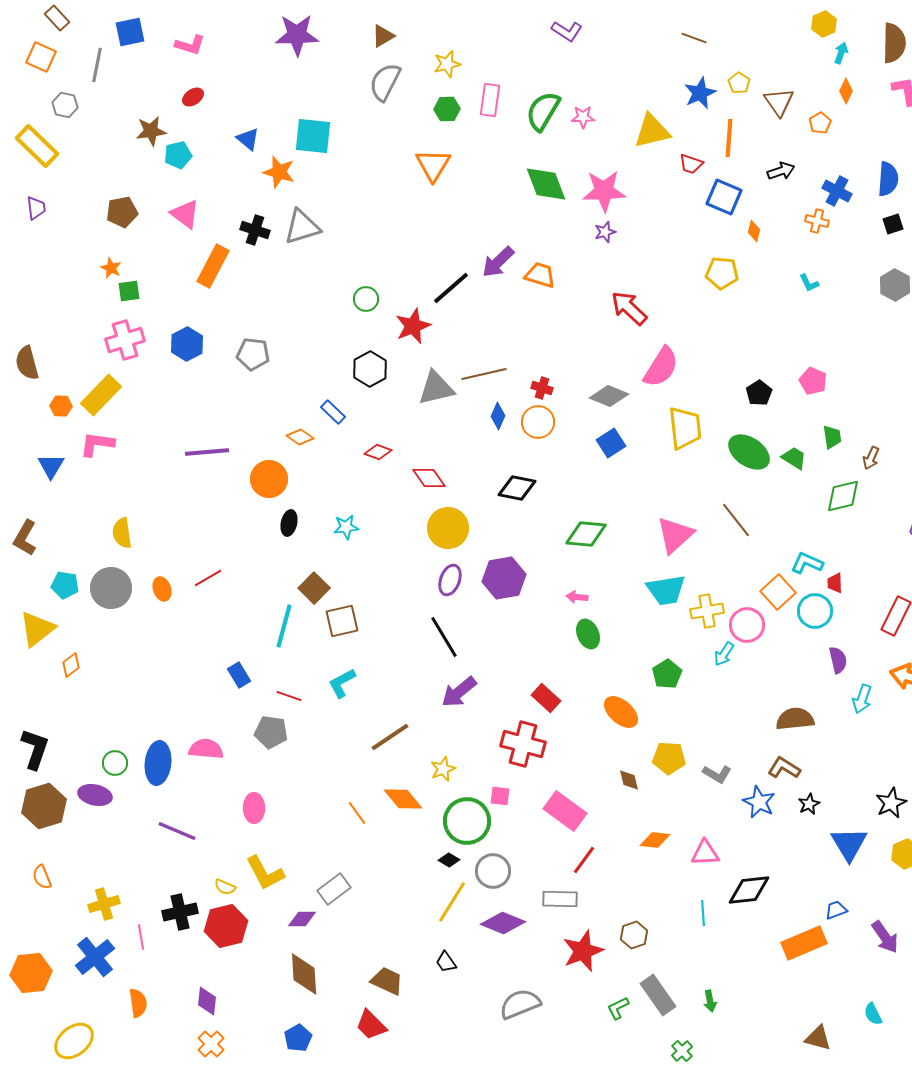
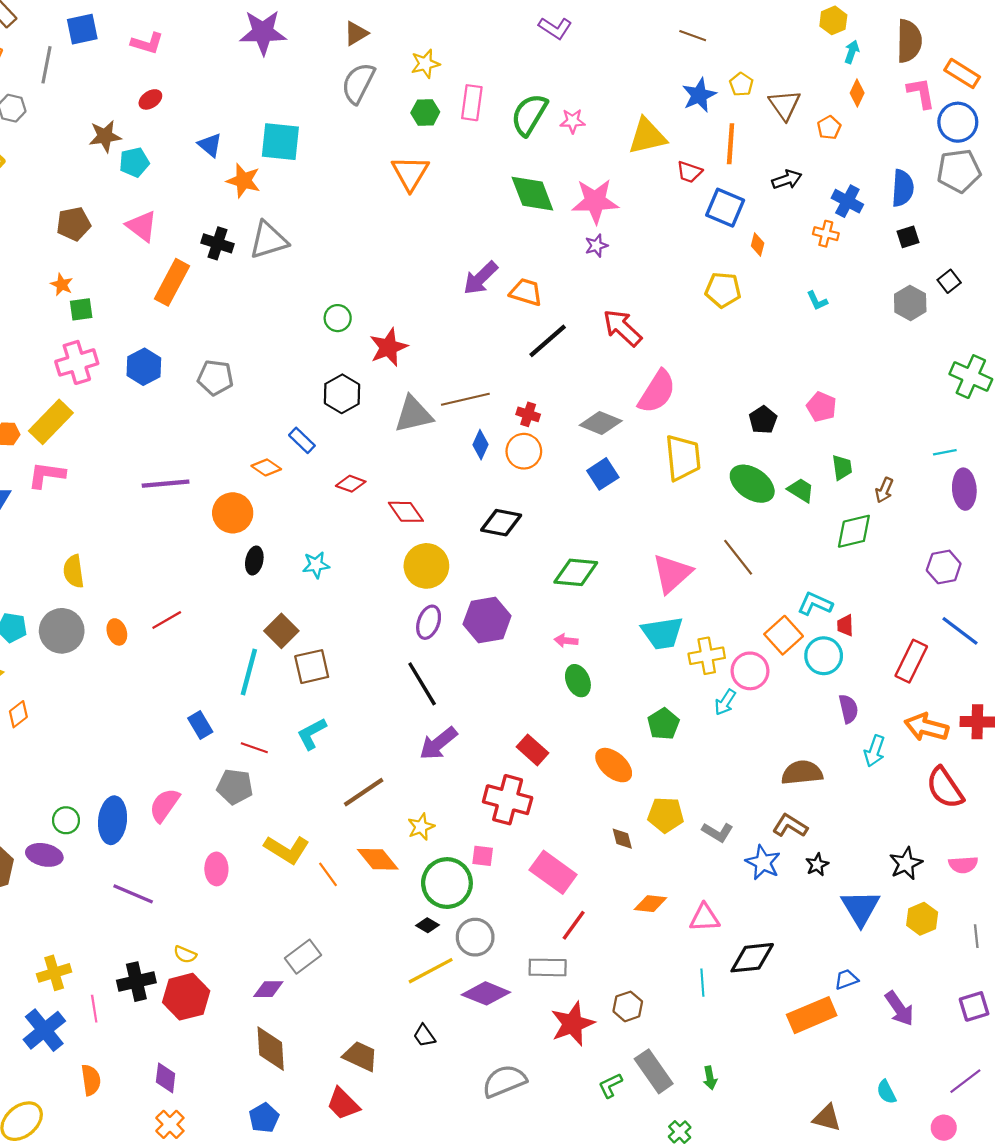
black line: (451, 288) -> (548, 341), moved
pink semicircle: (206, 749) -> (164, 805), turned -60
yellow L-shape: (265, 873) -> (287, 849), moved, turned -30
yellow line: (452, 902) -> (431, 971), turned 30

